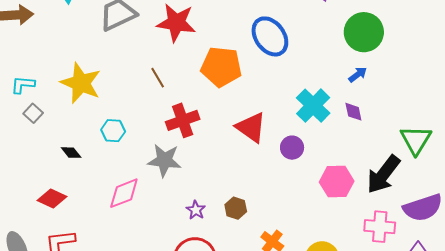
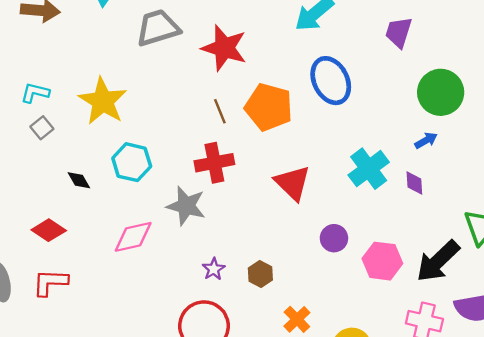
brown line: (158, 78) -> (220, 111), moved
cyan hexagon: (113, 131) -> (132, 162), size x1.4
purple circle: (292, 148) -> (334, 238), moved

